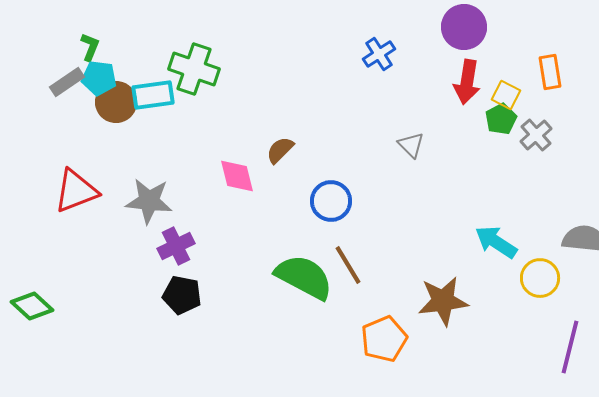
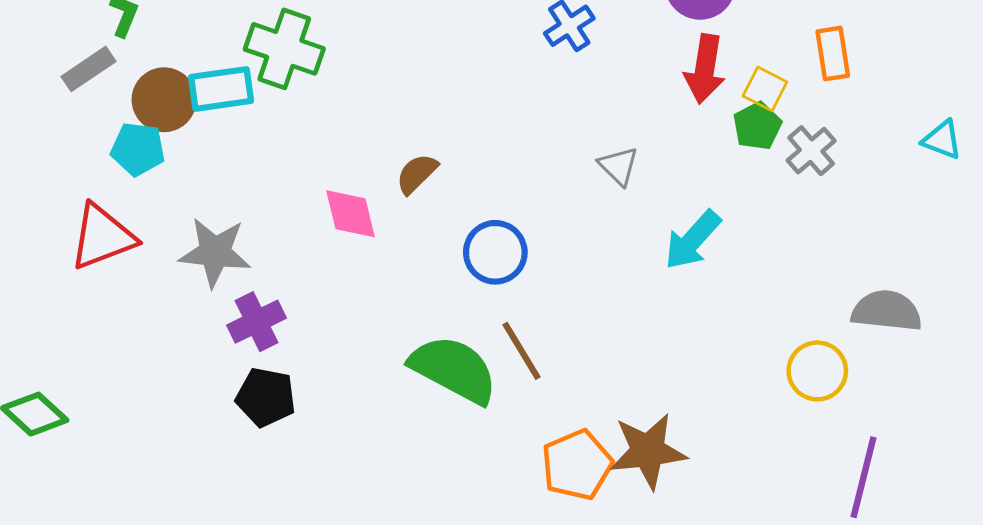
cyan pentagon: (99, 78) -> (138, 149), moved
cyan arrow: (496, 242) -> (693, 240), moved, turned -81
brown star: (443, 301) -> (648, 451), moved

